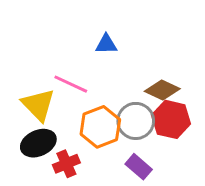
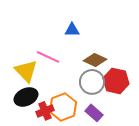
brown diamond: (162, 90) -> (95, 60), moved
orange hexagon: (100, 127) -> (63, 107), moved

